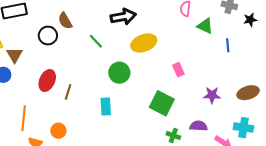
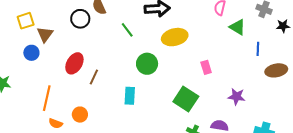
brown ellipse: (248, 93) -> (276, 70), moved

